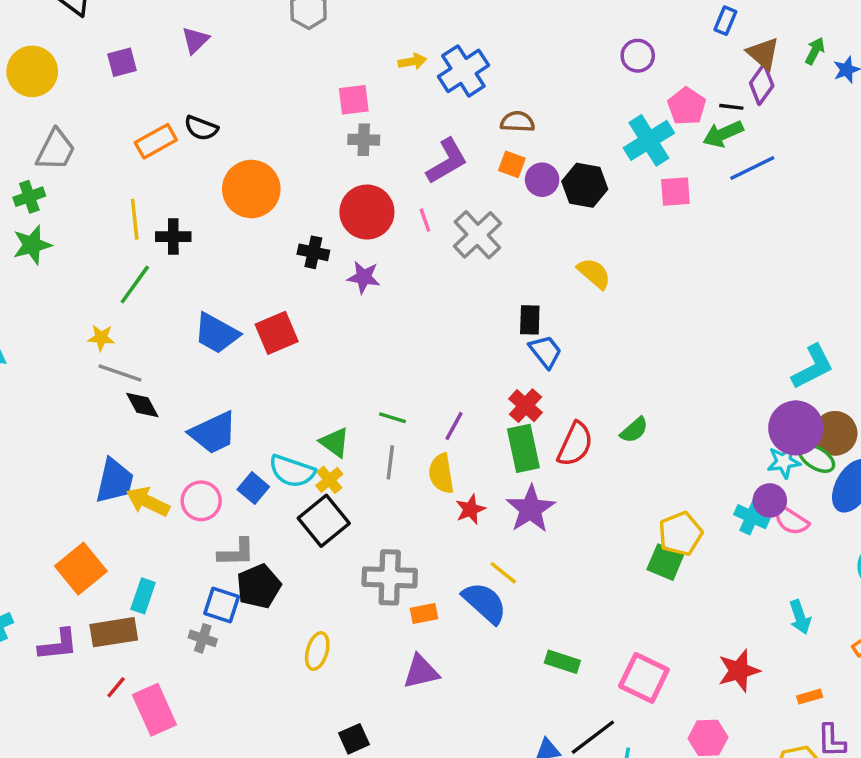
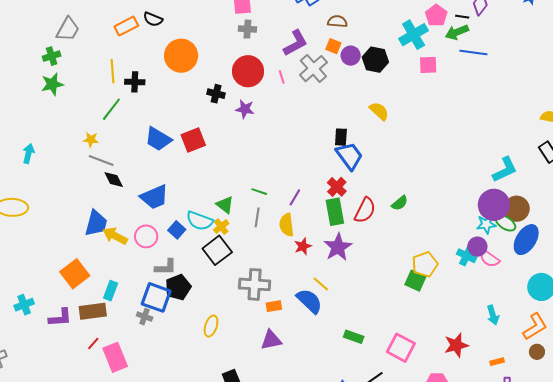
blue line: (752, 168) -> (473, 53), turned 32
gray cross: (477, 235) -> (313, 69), moved
blue trapezoid: (545, 352) -> (349, 156), size x1.4
blue square: (222, 605) -> (156, 297), size x1.4

